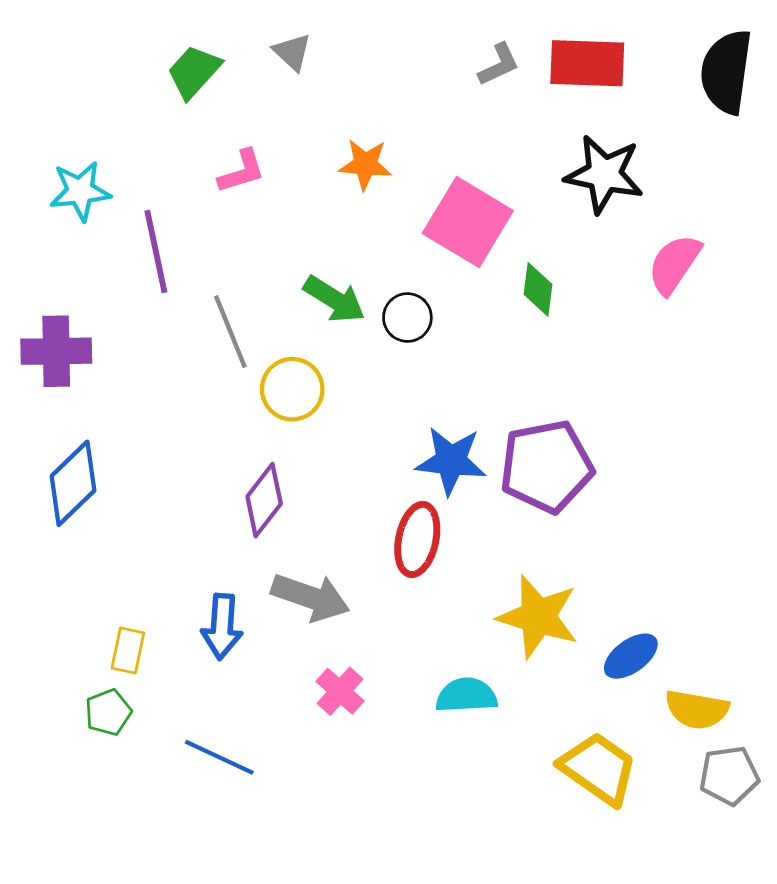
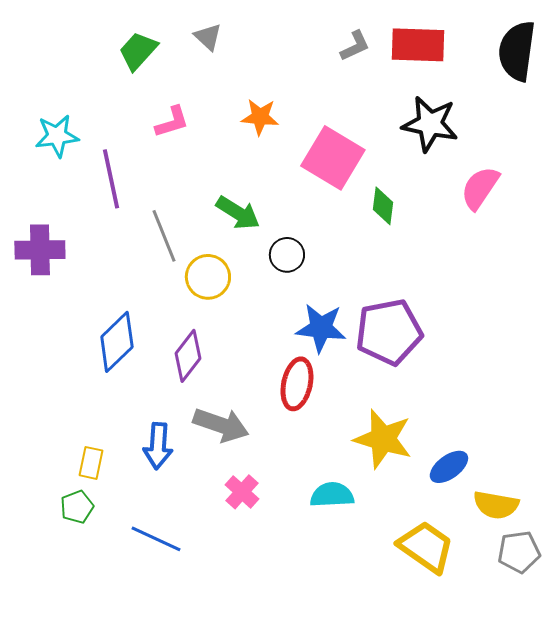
black circle: (407, 318) -> (287, 255), moved
blue diamond: (73, 483) -> (117, 342), moved

